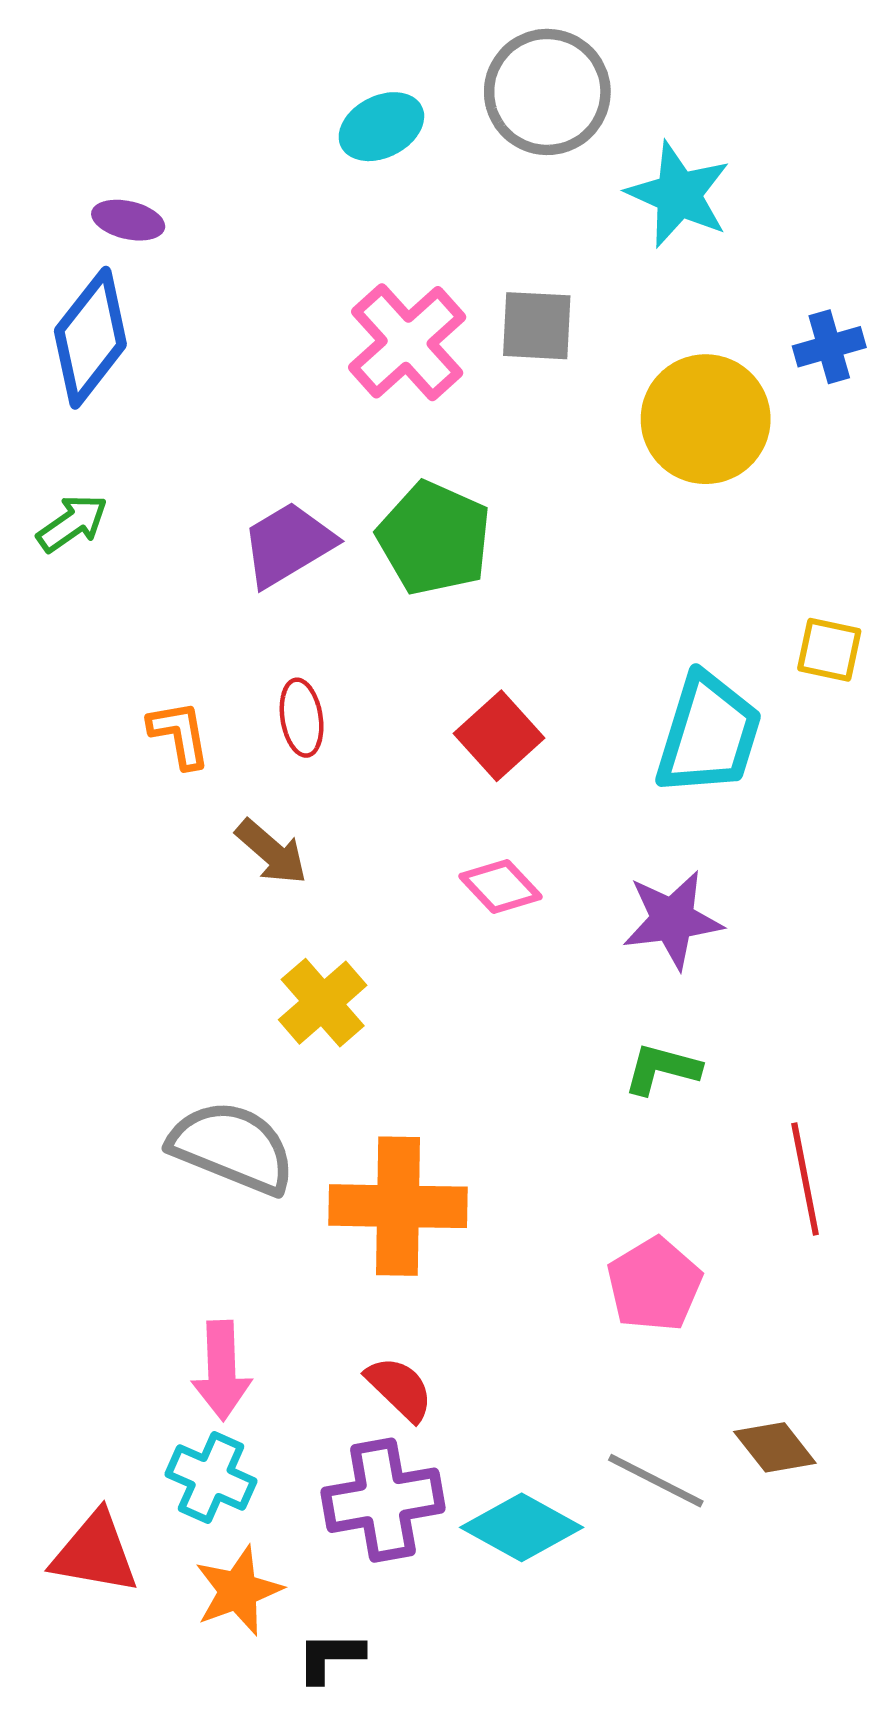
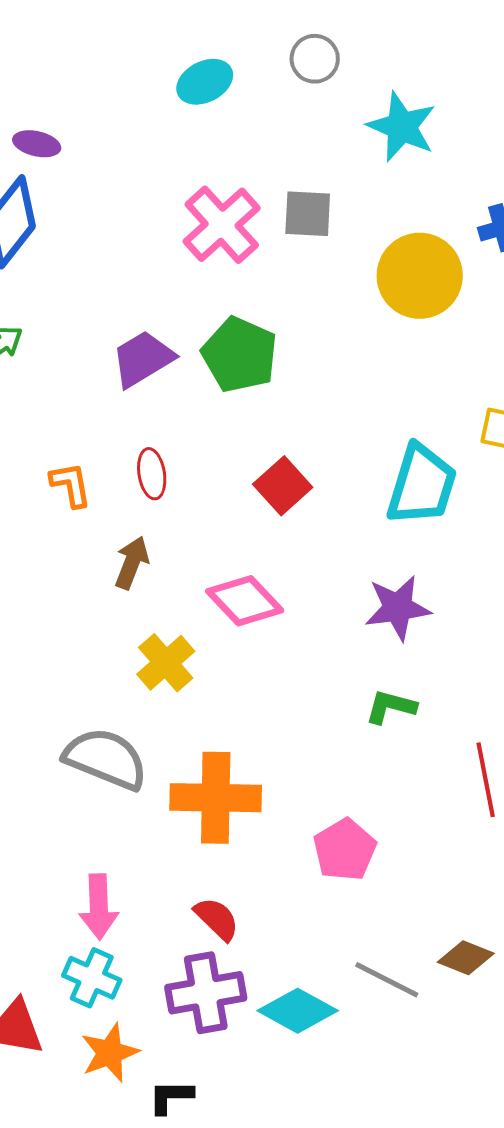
gray circle: (547, 92) -> (315, 59), size x0.6
brown arrow: (271, 852) -> (132, 563), turned -110
pink diamond: (501, 887) -> (245, 601), moved, size x1.4
pink pentagon: (654, 1285) -> (345, 850), moved
brown diamond: (775, 1447) -> (466, 958), turned -30

